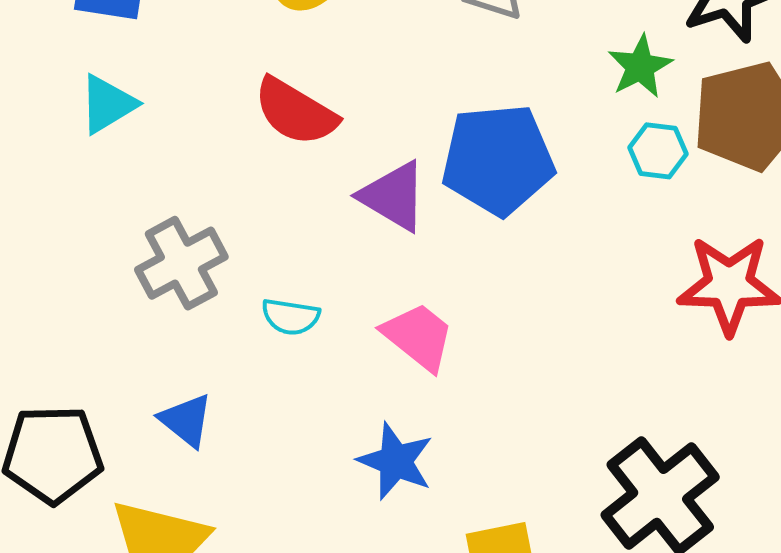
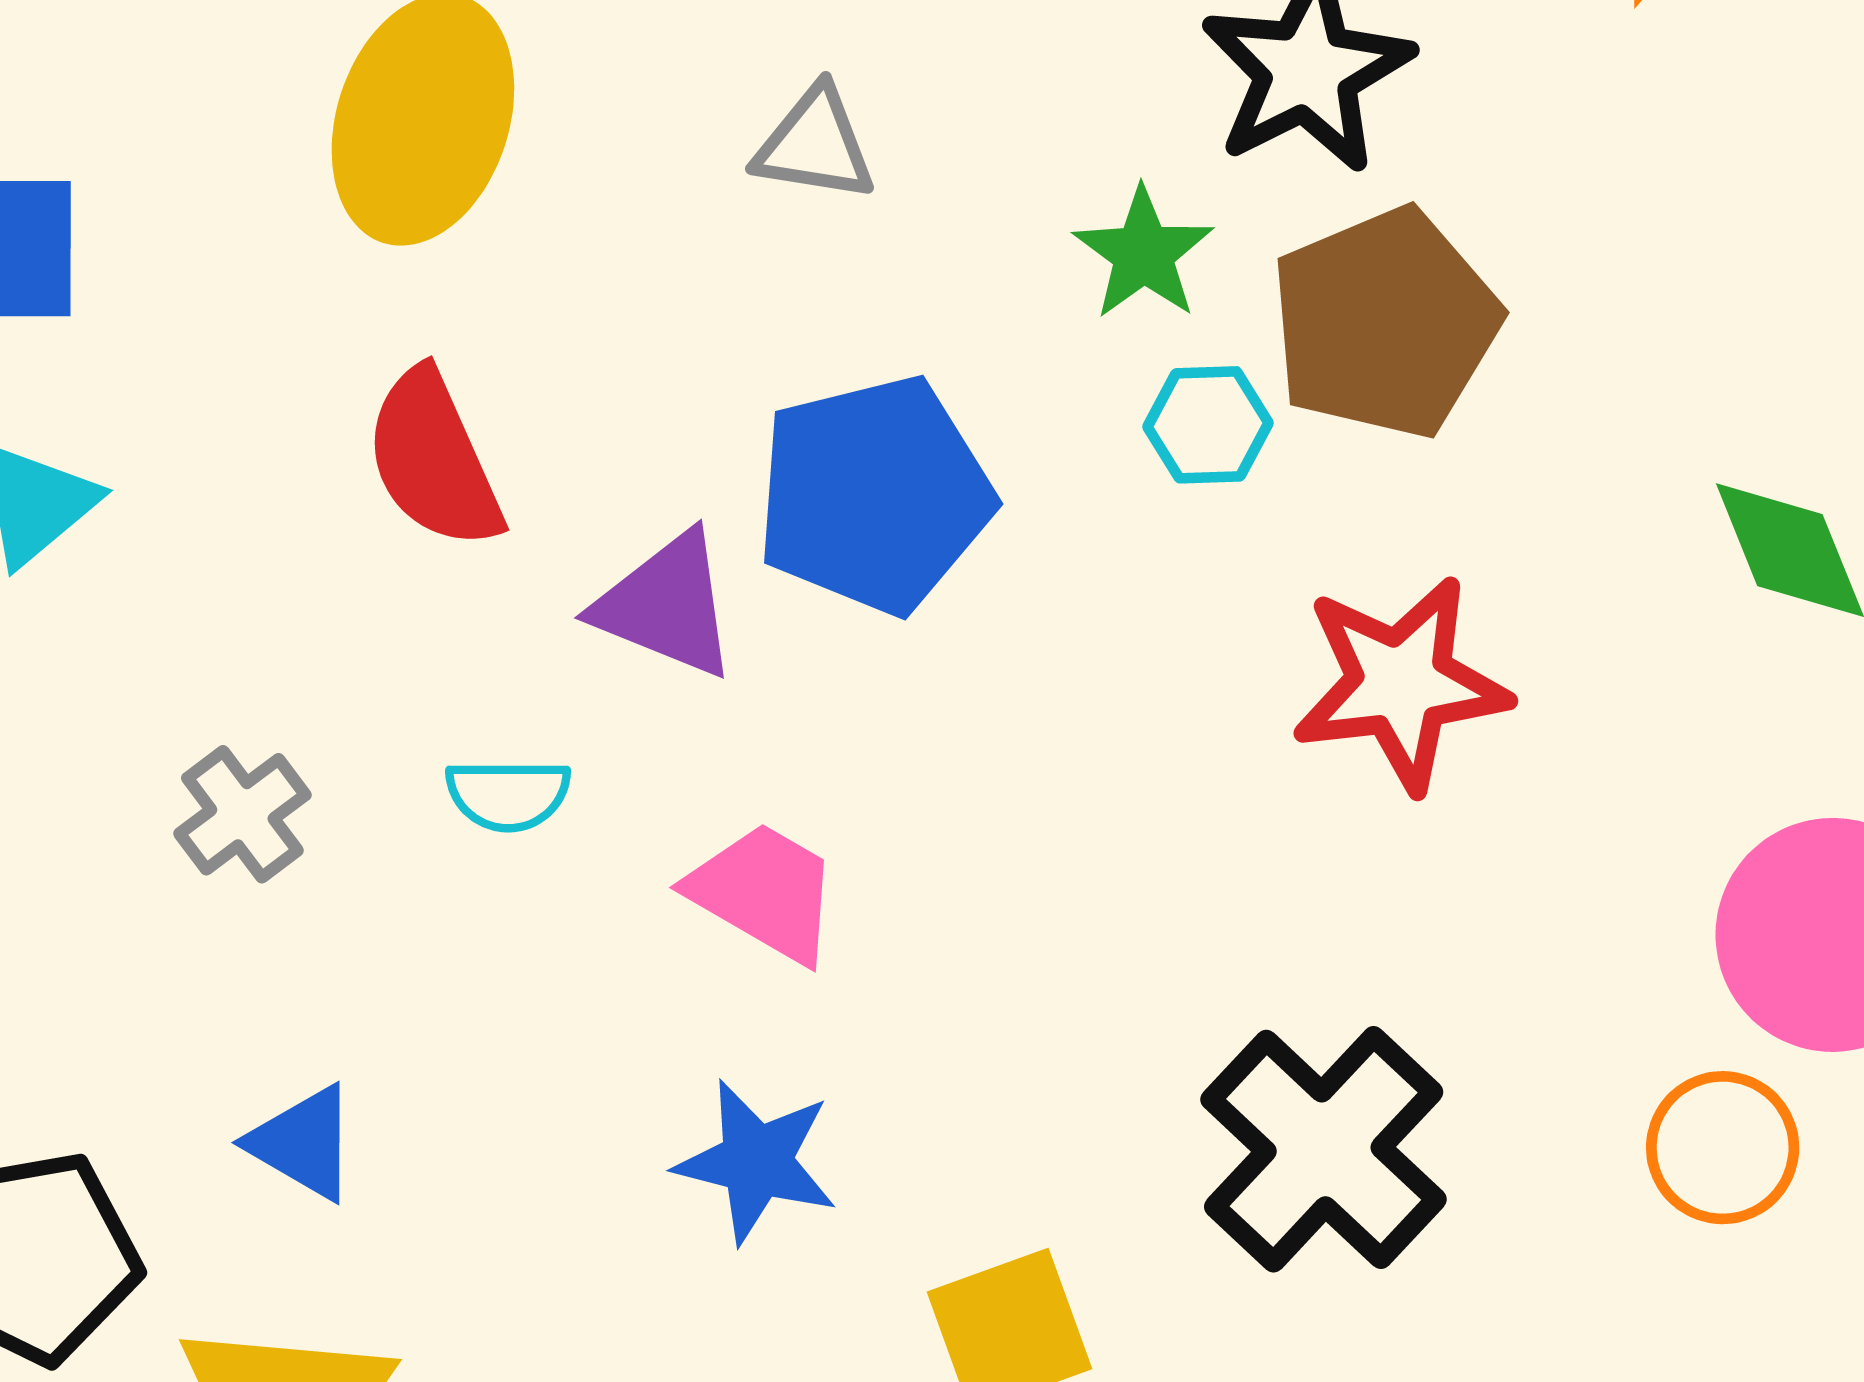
red semicircle: (295, 112) -> (434, 459), turned 44
gray cross: (181, 263) -> (242, 814), size x0.7
cyan semicircle: (291, 317) -> (508, 795), moved

